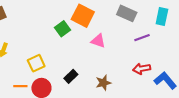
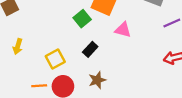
black rectangle: (71, 76) -> (90, 49), moved
brown star: (103, 83) -> (97, 80), moved

